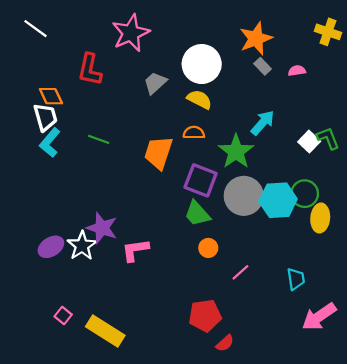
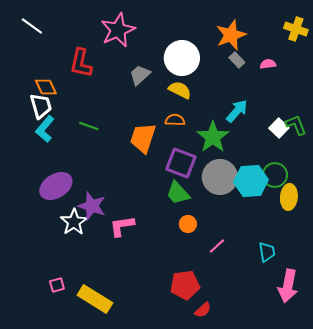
purple ellipse: (51, 247) -> (56, 186), moved, size x1.4
pink square: (63, 316) -> (57, 285), turned 35
pink arrow: (319, 317) -> (288, 286), turned -44

